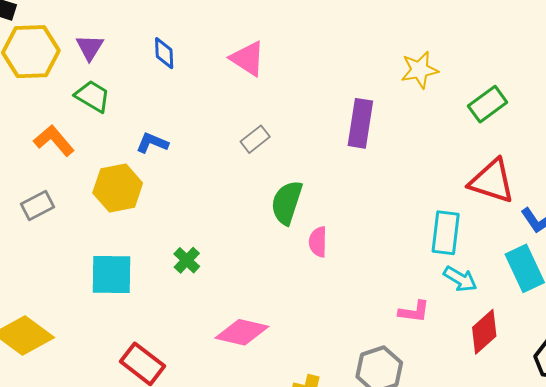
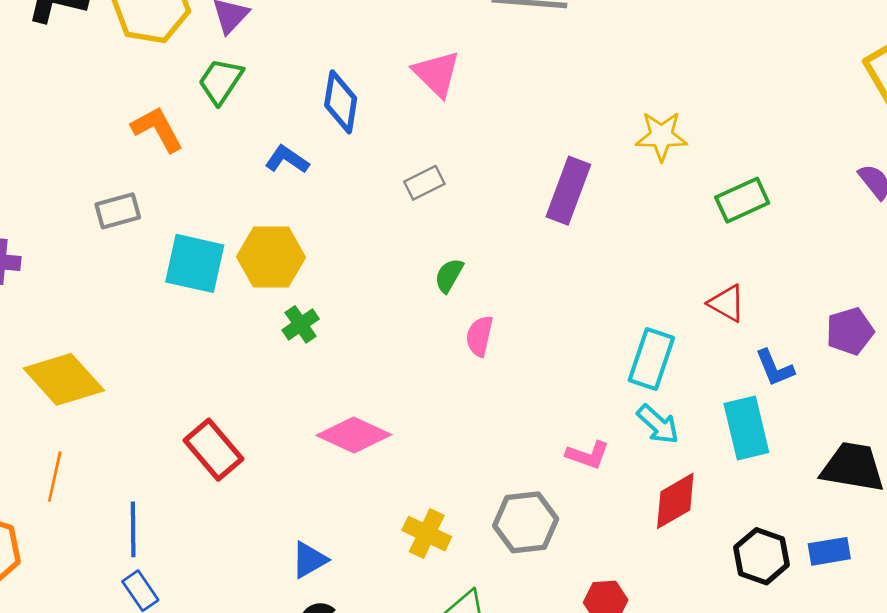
blue diamond: (164, 53) -> (341, 102), moved, size x1.4
green trapezoid: (92, 96) -> (221, 81), turned -99
red triangle: (492, 181) -> (727, 303), size x0.6
yellow hexagon: (118, 188) -> (271, 257), moved
green semicircle: (287, 203) -> (449, 275), size x0.6
cyan square: (111, 274) -> (195, 263), moved

